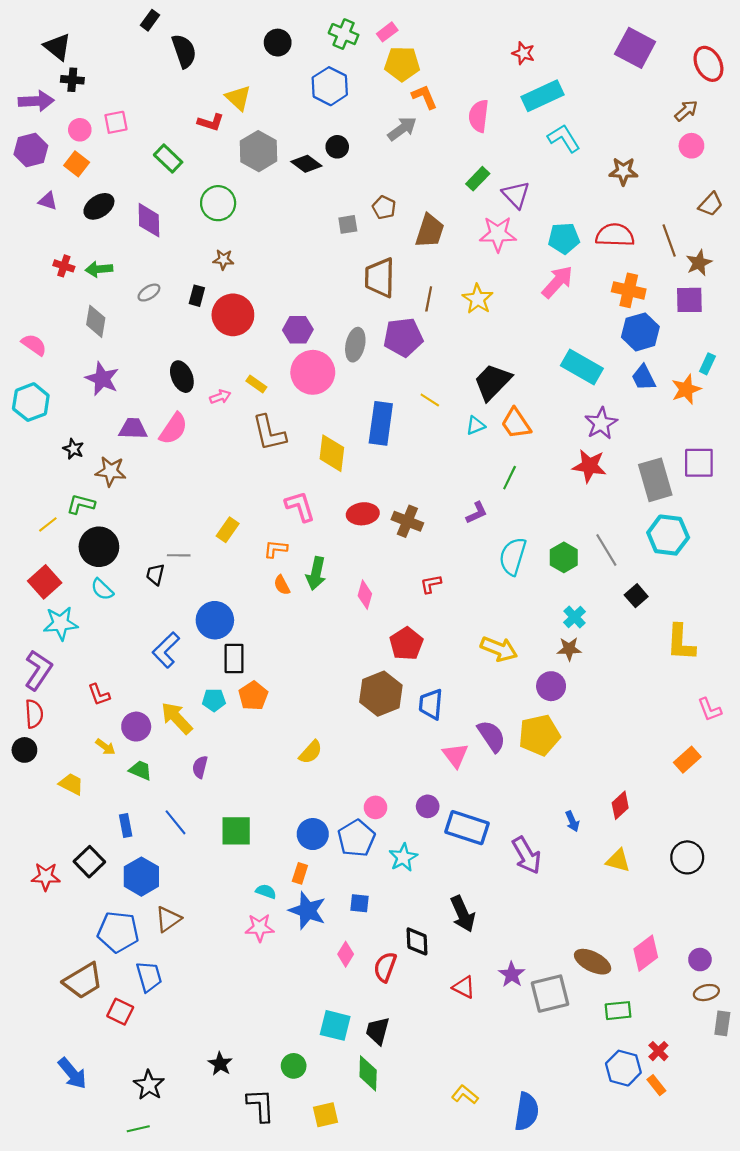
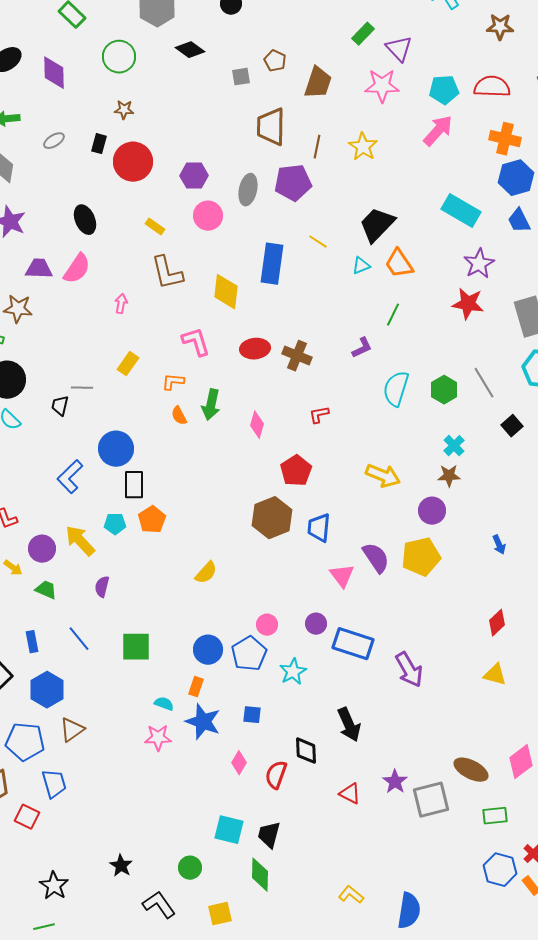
black diamond: (306, 164) -> (190, 50), moved
pink circle: (313, 372) -> (208, 216), size x0.7
pink arrow: (220, 397) -> (121, 304), moved, turned -60
blue arrow: (572, 821) -> (499, 545), moved
black L-shape: (261, 1105) -> (159, 905), turned -32

